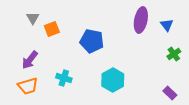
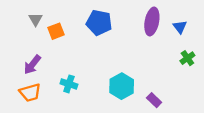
blue pentagon: (92, 41) -> (99, 23), moved
purple rectangle: (170, 93) -> (154, 100), moved

